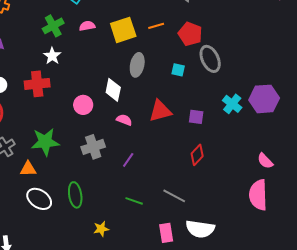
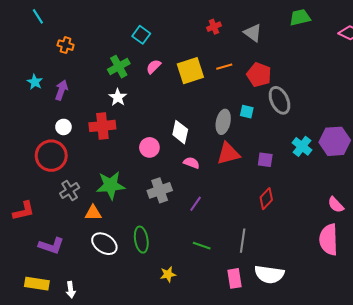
pink semicircle: (87, 26) -> (154, 67), turned -35
gray ellipse: (137, 65) -> (223, 122), moved
gray line: (174, 196) -> (243, 241), turned 70

